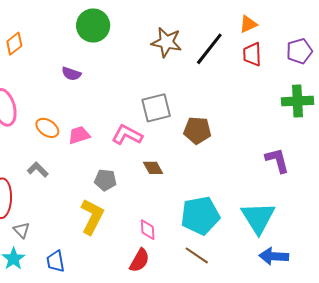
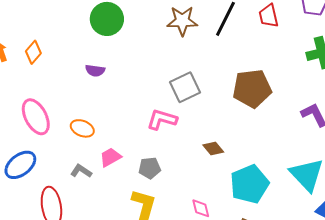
brown pentagon: (197, 130) -> (252, 88), moved, size x1.4
pink trapezoid: (79, 135) -> (110, 157), moved
brown diamond: (153, 168) -> (213, 148), moved

